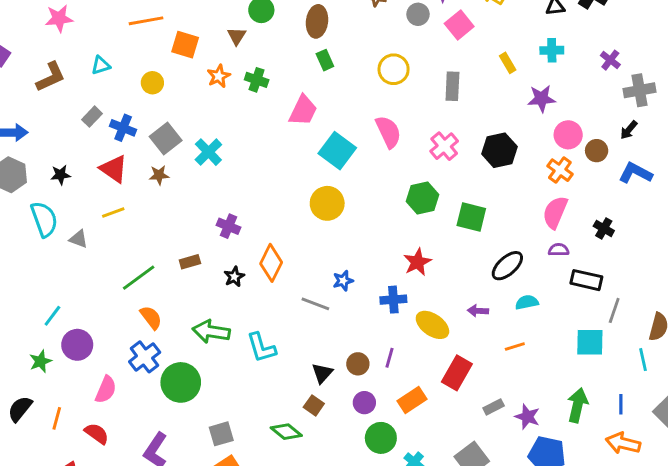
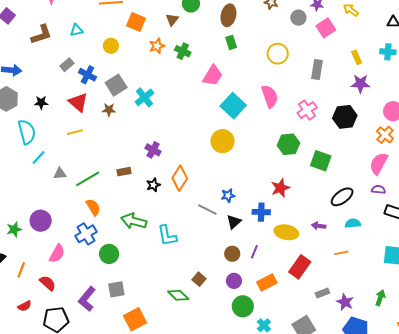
purple star: (541, 99) -> (360, 84), moved
gray triangle: (79, 239) -> (60, 174), moved, turned -32
cyan line: (52, 316) -> (39, 157), moved
yellow ellipse: (432, 325) -> (286, 232), turned -30
black triangle: (322, 373) -> (234, 222), moved
green circle: (181, 382) -> (109, 254), size x0.7
green arrow: (577, 405) -> (380, 298), size x0.7
gray square: (221, 434) -> (116, 289), moved

